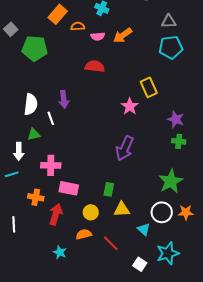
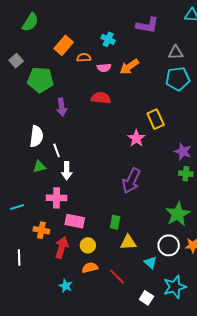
purple arrow: (64, 99) -> (62, 107), moved
white arrow: (19, 151) -> (67, 171), moved
yellow circle: (91, 212) -> (88, 245), moved

